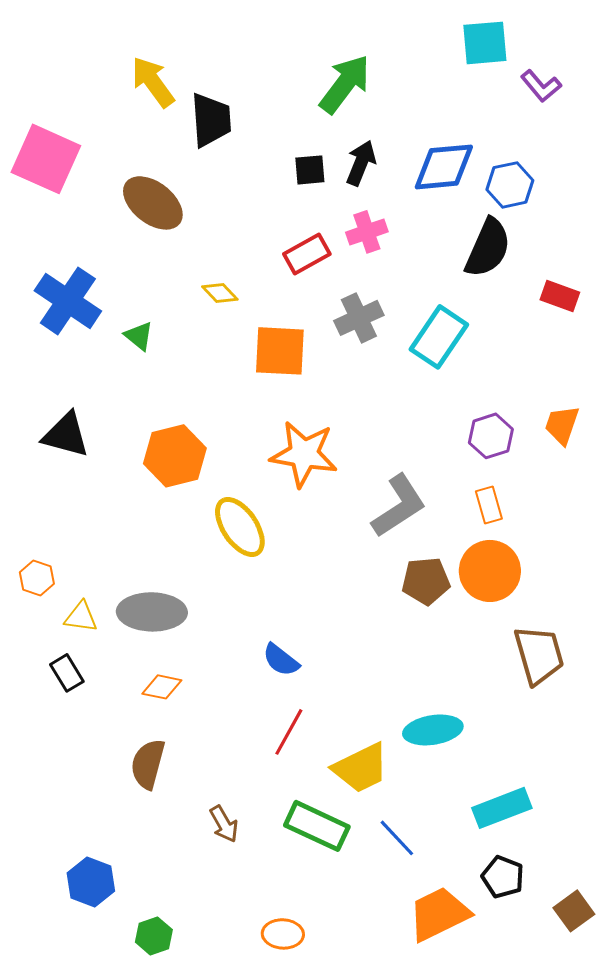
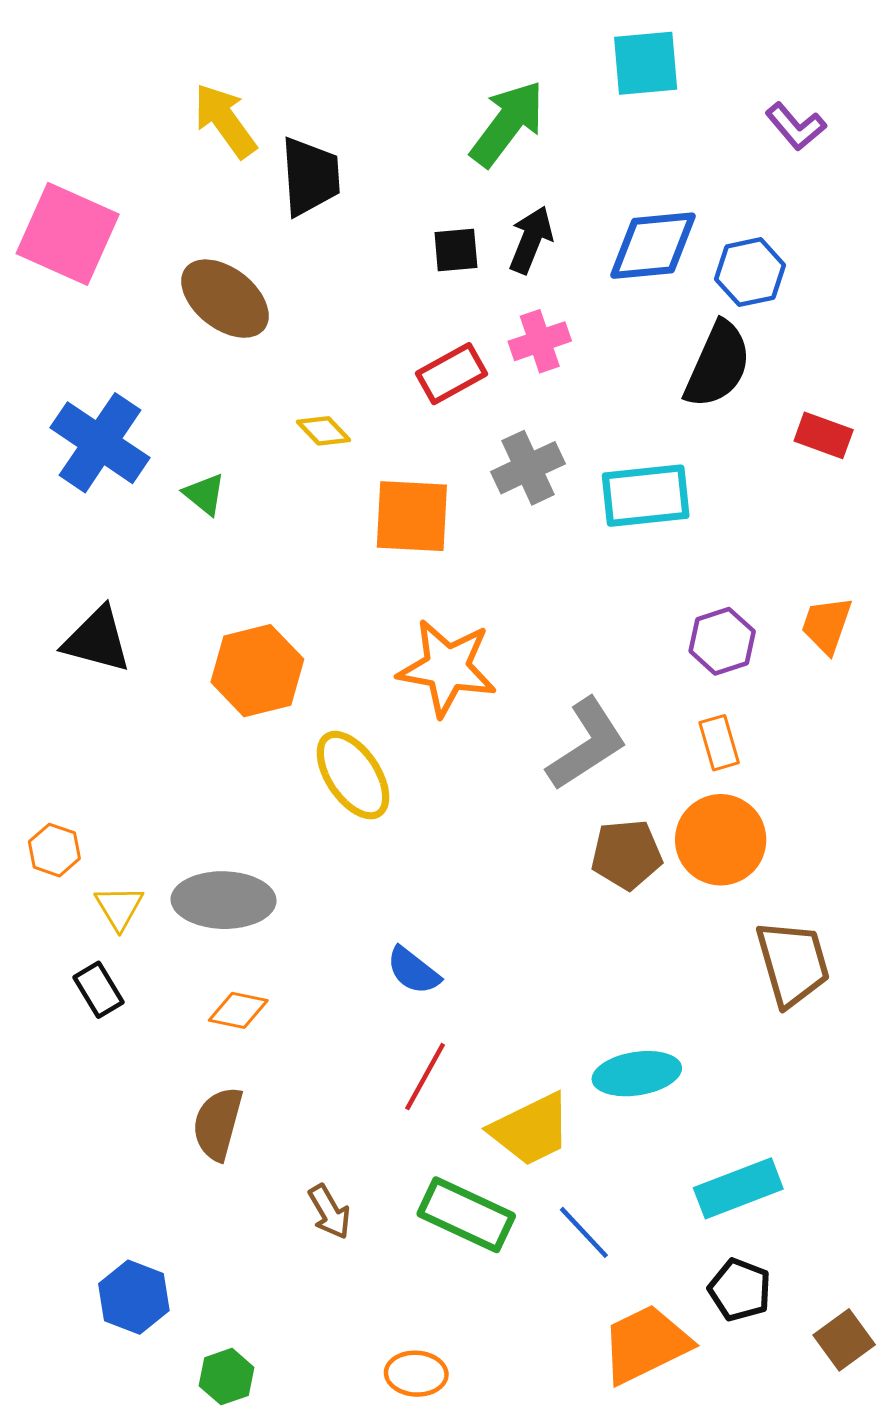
cyan square: (485, 43) -> (646, 63), moved
cyan rectangle: (439, 337) -> (646, 496), turned 50
yellow triangle: (81, 617) -> (119, 907), turned 51

